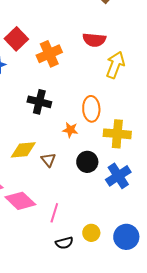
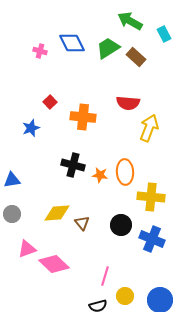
red square: (16, 39) -> (50, 102), size x0.6
orange cross: (49, 54) -> (83, 117), turned 30
orange star: (70, 130) -> (100, 175), moved
blue cross: (118, 176) -> (152, 239), turned -35
pink line: (54, 213) -> (105, 276), moved

